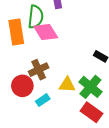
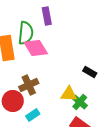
yellow triangle: (67, 85) -> (69, 94), moved
green cross: (90, 87) -> (80, 102), size x0.7

